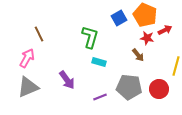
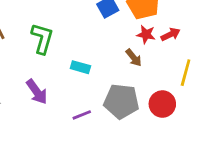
red arrow: (165, 30) -> (171, 34), moved
green L-shape: (90, 37) -> (42, 39), moved

